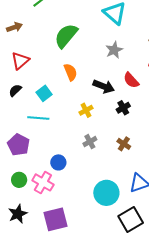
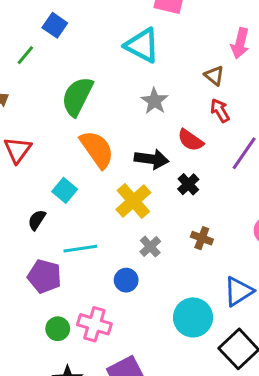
orange semicircle: (71, 72) -> (97, 149), size x1.5
black semicircle: (15, 90) -> (37, 220), moved
yellow cross: (86, 110) -> (133, 201), size x1.6
cyan line: (38, 118) -> (80, 249), moved
blue circle: (58, 162) -> (126, 280), moved

